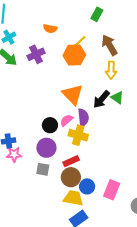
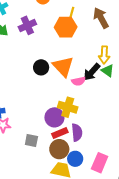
yellow line: (80, 41) -> (72, 14), turned -32
yellow arrow: (111, 70) -> (104, 55), moved
purple semicircle: (83, 117) -> (77, 133), moved
pink semicircle: (67, 120) -> (78, 81), moved, turned -152
black circle: (50, 125) -> (41, 67), moved
purple circle: (46, 148) -> (54, 117), moved

